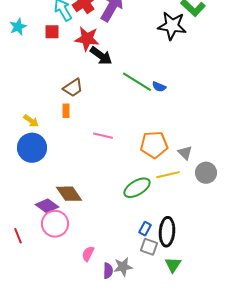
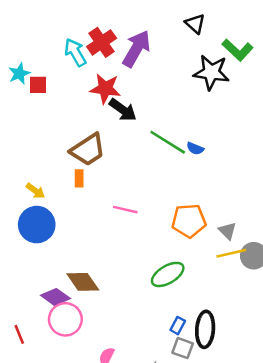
red square: (52, 32) -> (38, 85), moved
brown trapezoid: (73, 88) -> (88, 150), size x1.4
yellow line: (168, 175) -> (231, 253), moved

